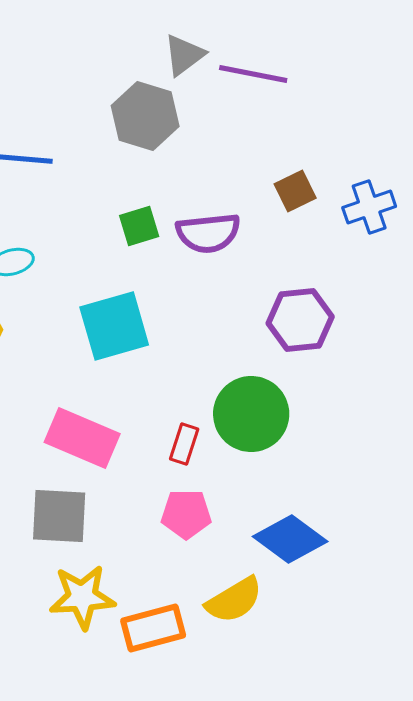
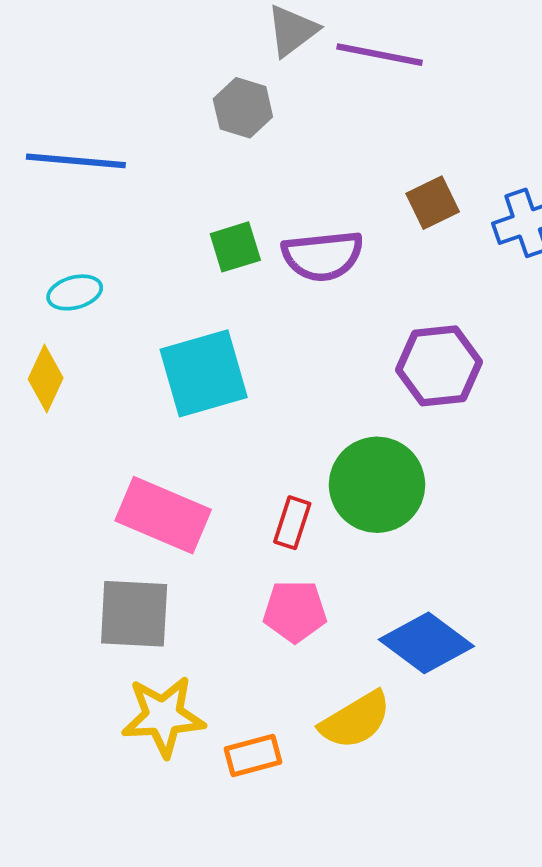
gray hexagon: (145, 116) -> (243, 108), size x0.7
orange rectangle: (153, 628) -> (253, 755), size x0.7

